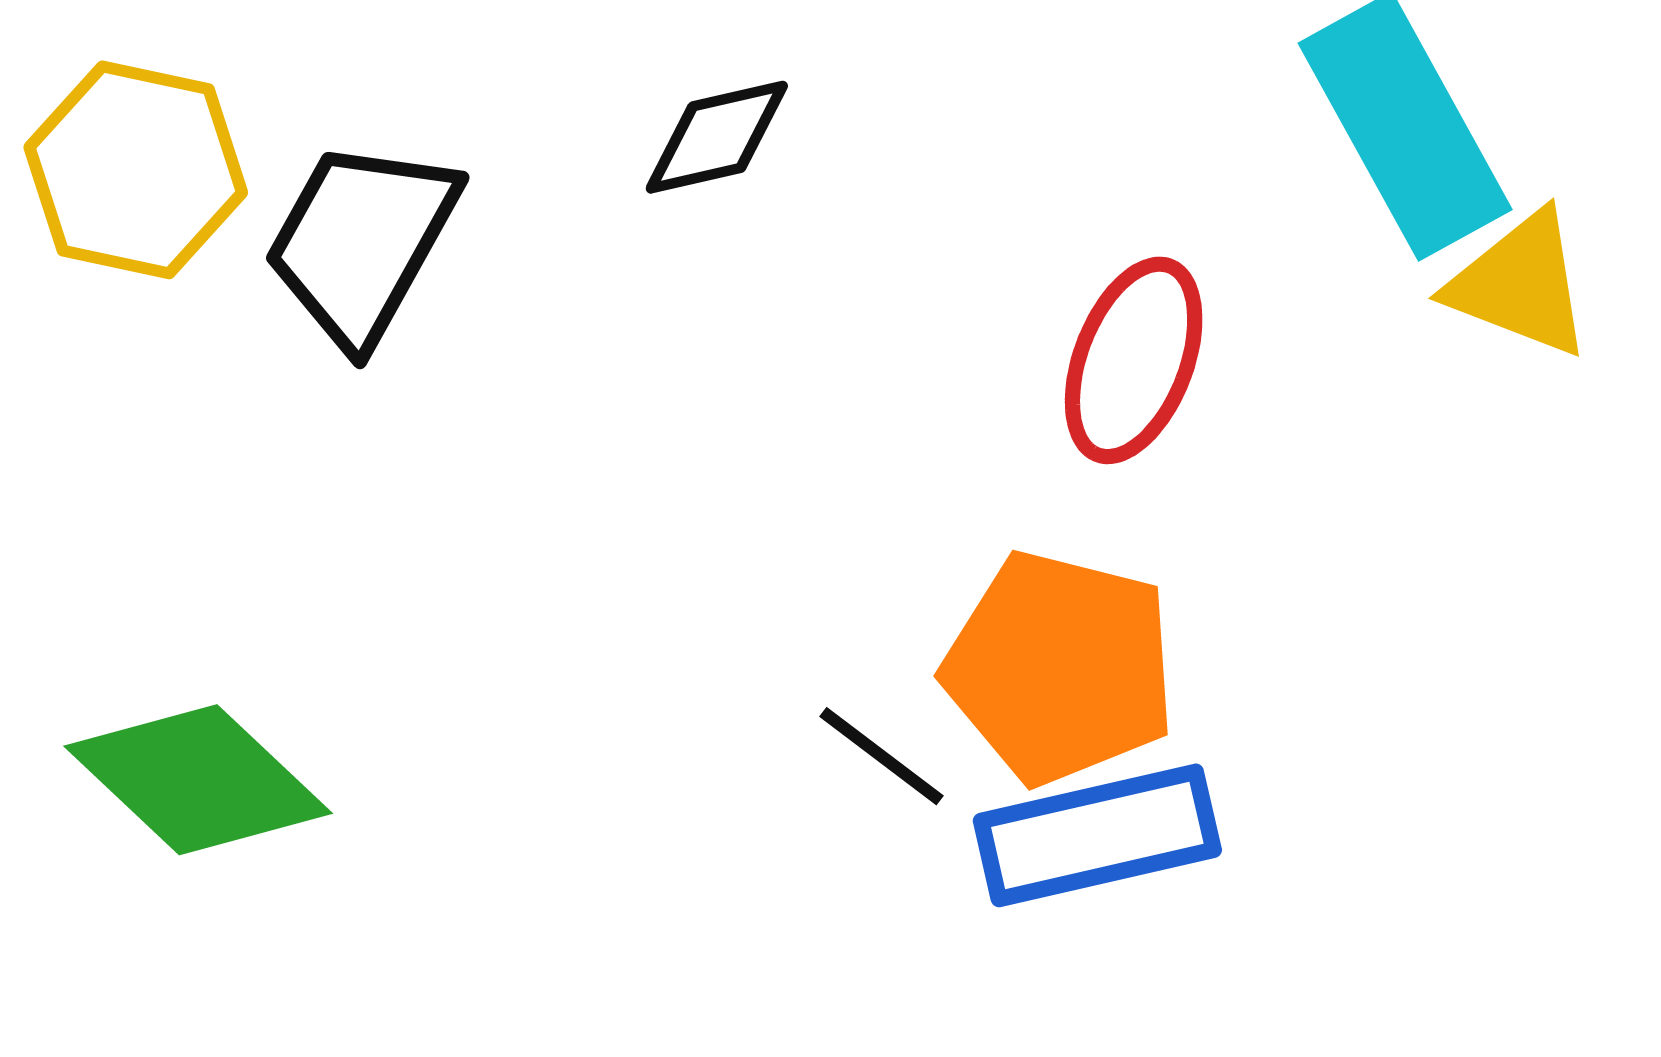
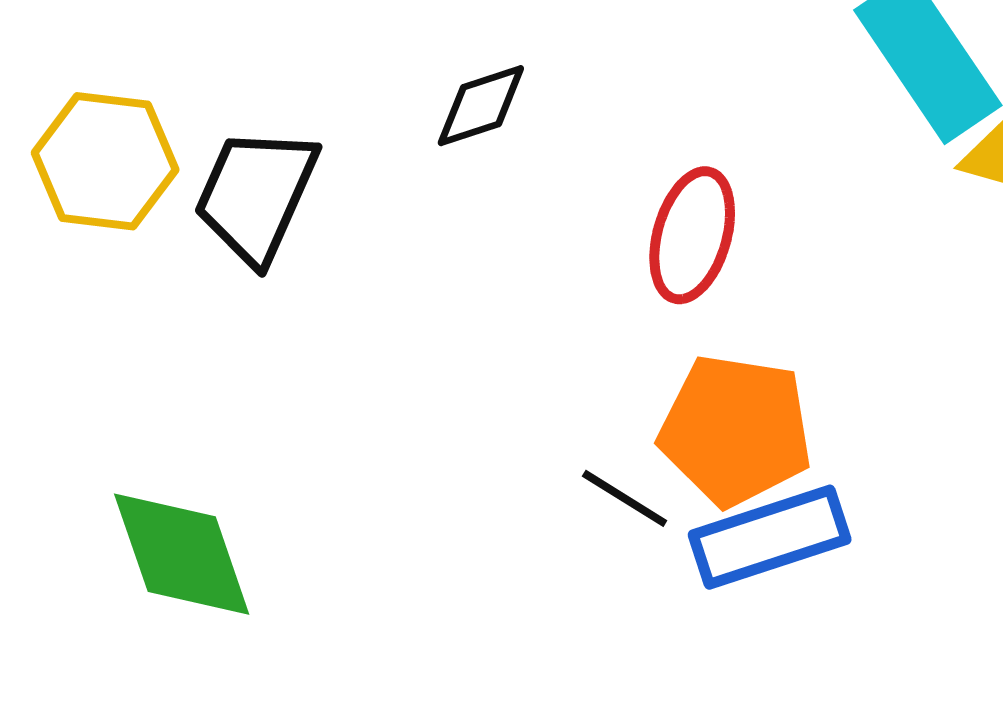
red ellipse: (1134, 360) -> (692, 235), moved
green diamond: (198, 780) -> (182, 554), turned 33

